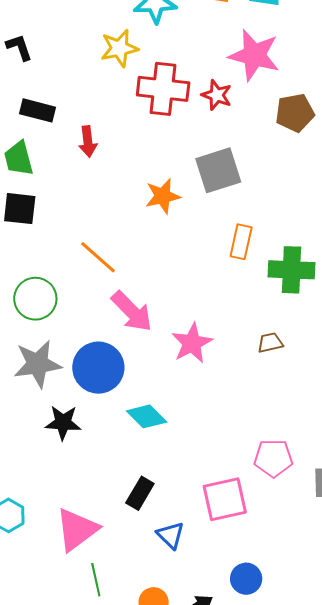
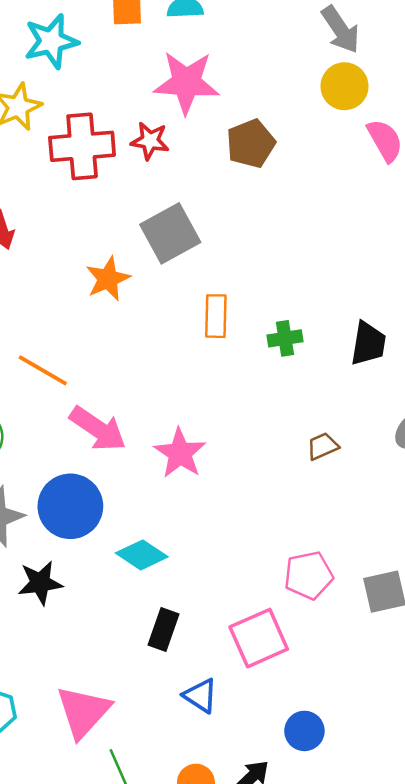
green cross: (292, 270) -> (285, 338), size x0.6
brown trapezoid: (270, 343) -> (323, 446), moved
black rectangle: (140, 493) -> (163, 629), moved

